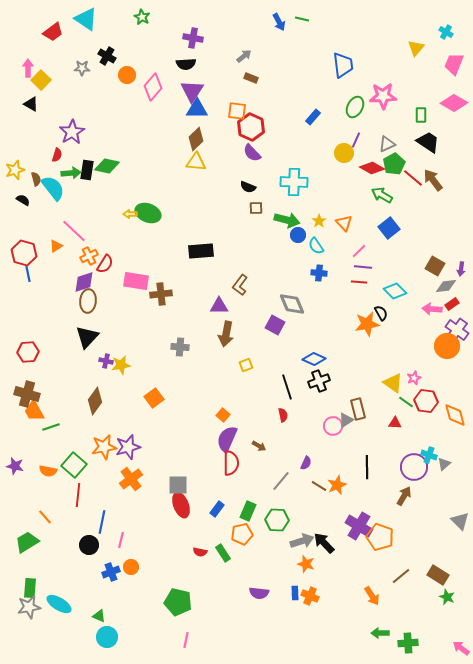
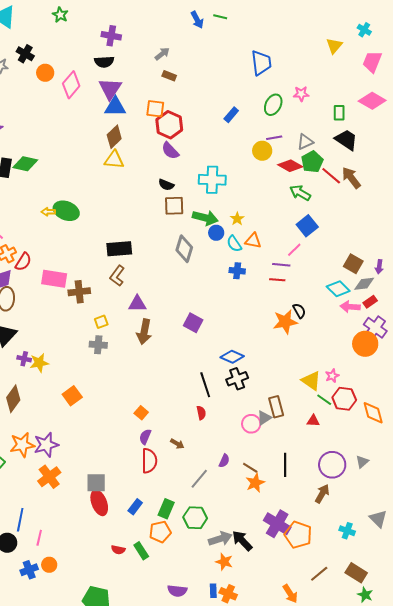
pink star: (383, 96) -> (301, 94), size x0.6
purple line: (356, 140) -> (274, 138), turned 56
brown square: (256, 208) -> (174, 206), size x1.5
orange triangle: (344, 223) -> (253, 241), moved, turned -36
pink line: (359, 251) -> (294, 250), moved
brown L-shape: (240, 285) -> (117, 276), moved
cyan diamond: (395, 291) -> (338, 289), moved
gray diamond: (292, 304) -> (184, 249), moved, turned 40
yellow square: (246, 365) -> (101, 322), moved
purple semicircle: (227, 439) -> (145, 437), size x0.6
cyan cross: (429, 455) -> (347, 531), moved
brown line: (319, 486) -> (250, 468), moved

